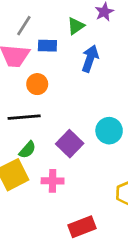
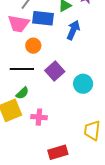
blue rectangle: (47, 46) -> (43, 18), size x1.5
purple square: (70, 144) -> (55, 71), moved

